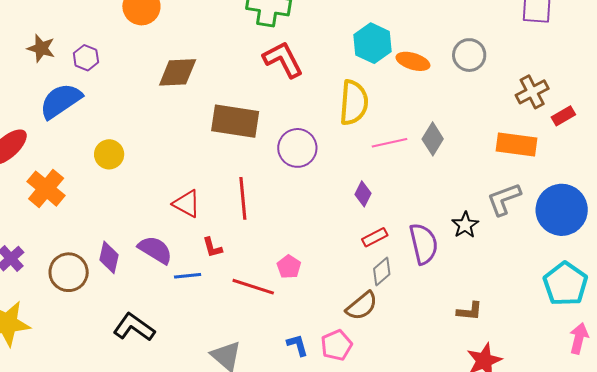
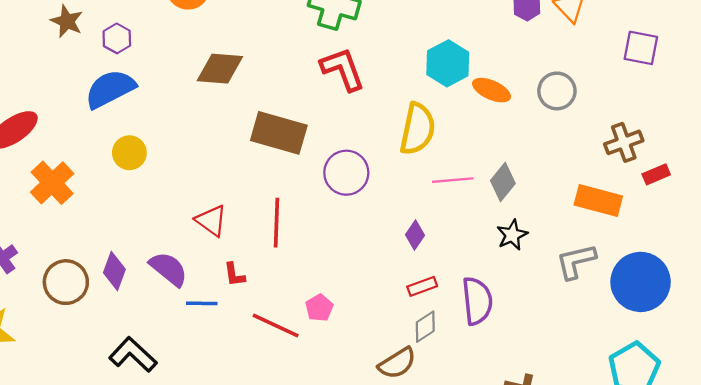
blue semicircle: (61, 101) -> (110, 89), moved
black star: (465, 225) -> (512, 235), moved

